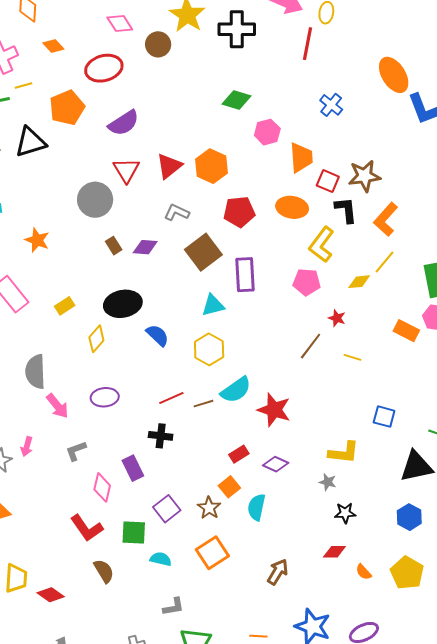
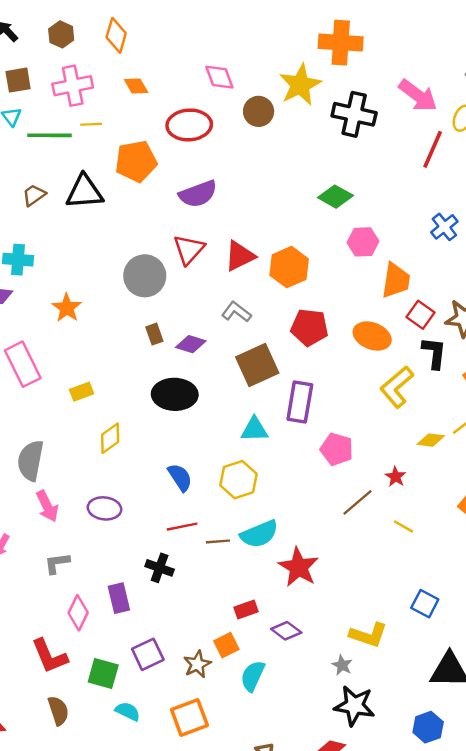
pink pentagon: (307, 282) -> (337, 449), moved
black ellipse: (123, 304) -> (175, 394), moved
blue semicircle: (158, 335) -> (180, 477), moved
black star: (345, 513) -> (354, 706), size x1.6

